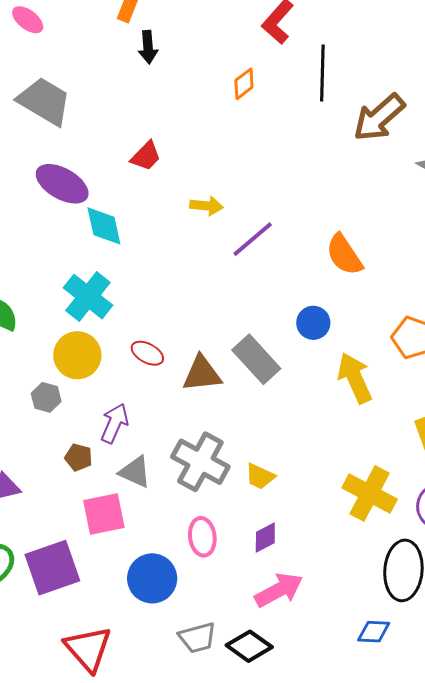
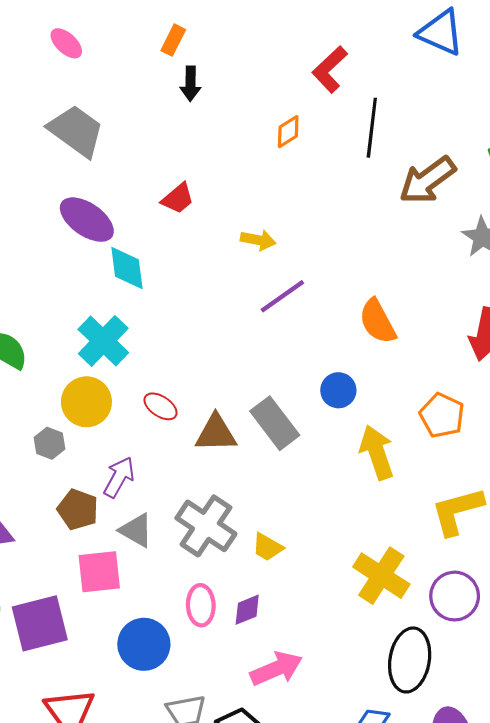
yellow arrow: (207, 206) -> (258, 240), moved
brown pentagon: (78, 457) -> (78, 510), size x1.4
purple diamond: (265, 538) -> (247, 610), moved

